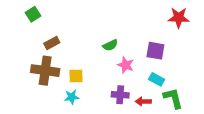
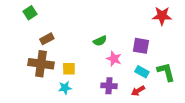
green L-shape: (173, 98) -> (166, 72), moved
red arrow: (143, 101) -> (138, 91), moved, turned -32

